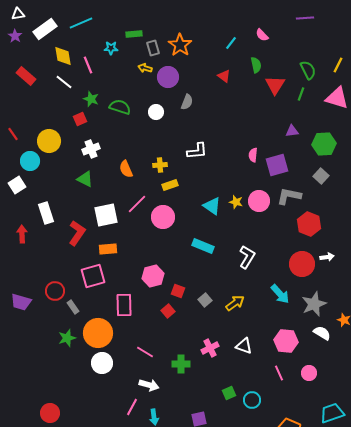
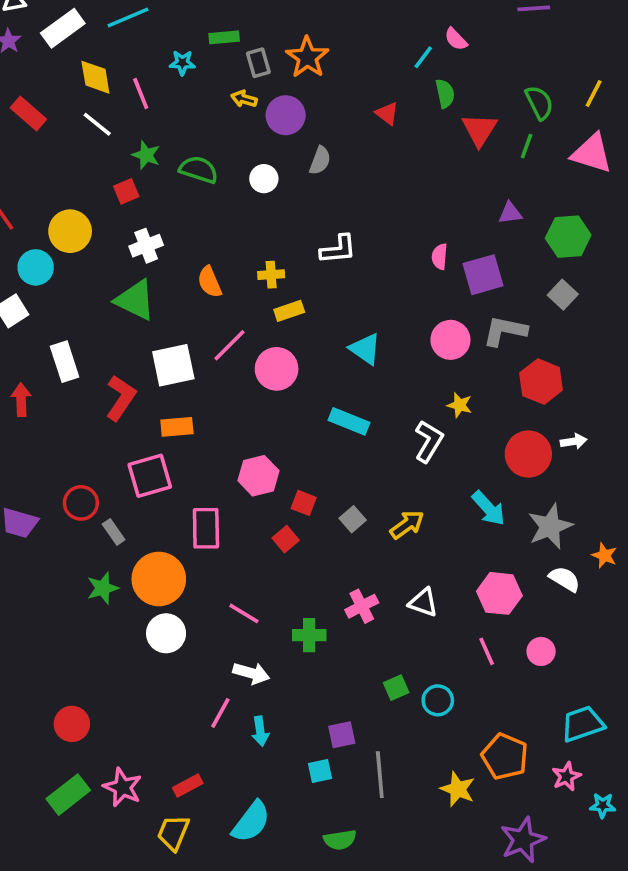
cyan line: (231, 43) -> (423, 57), moved
green triangle: (85, 179) -> (135, 300), size x1.4
yellow star: (236, 202) -> (460, 405), moved

